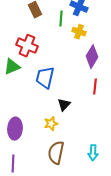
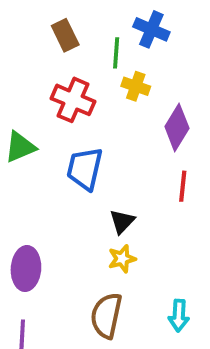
yellow cross: (79, 32) -> (136, 86), moved
red cross: (27, 46) -> (73, 100), moved
yellow star: (51, 124) -> (122, 259), moved

